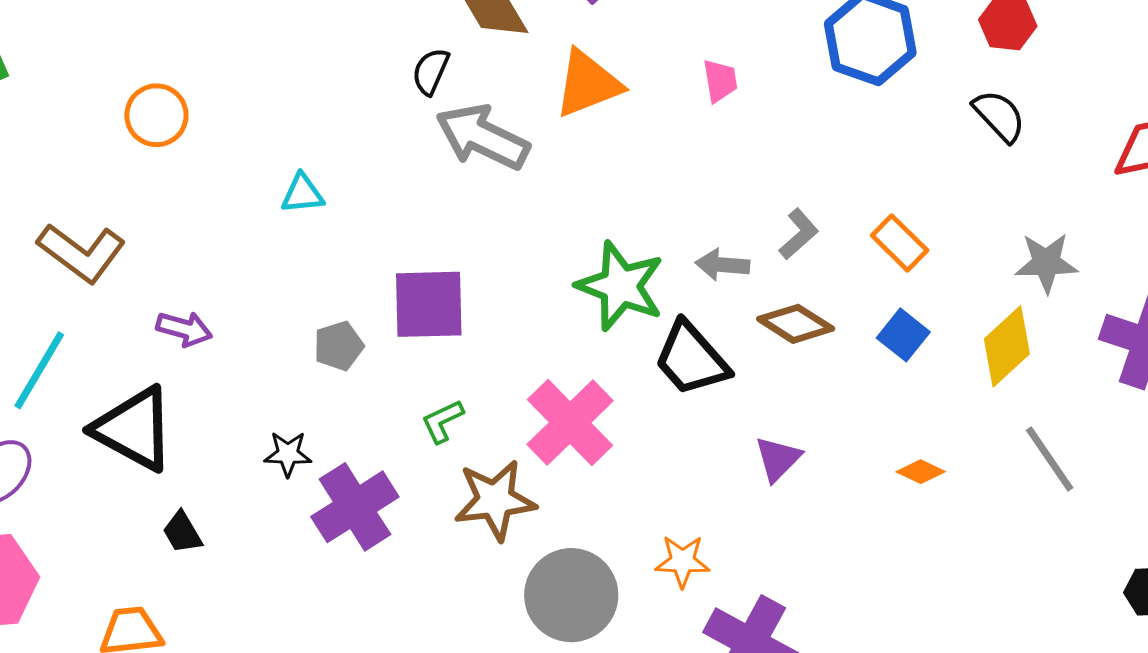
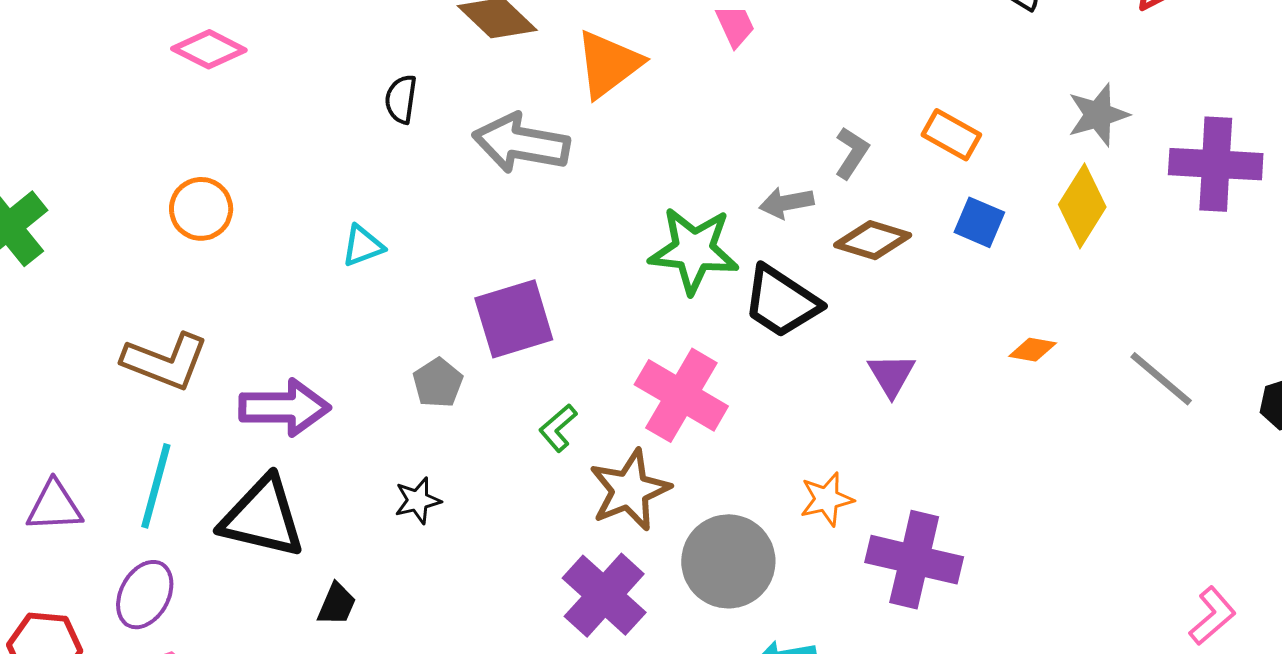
black semicircle: (431, 71) -> (401, 99), moved
purple arrow: (184, 329) -> (285, 407), size x1.6
gray line: (1050, 459) -> (1161, 379), moved
purple cross: (355, 507) -> (604, 595), moved
black trapezoid: (182, 532) -> (337, 604), turned -111

